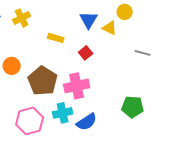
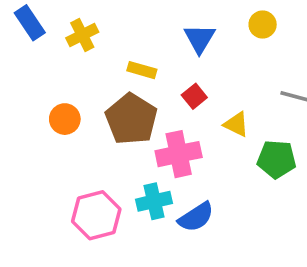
yellow triangle: (110, 28) -> (236, 124), moved
brown pentagon: (43, 81) -> (131, 119), moved
green pentagon: (133, 107) -> (277, 159), moved

